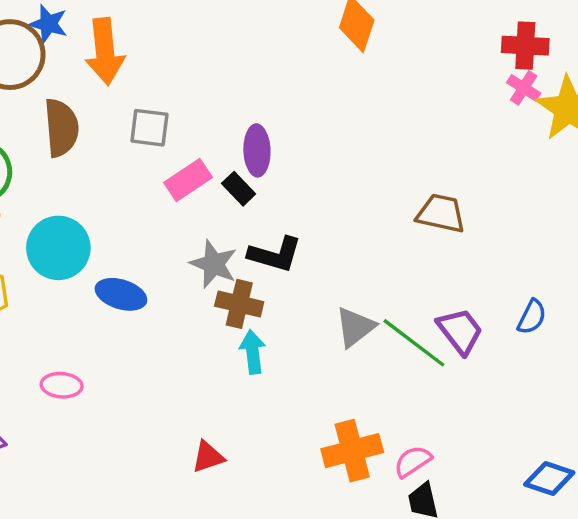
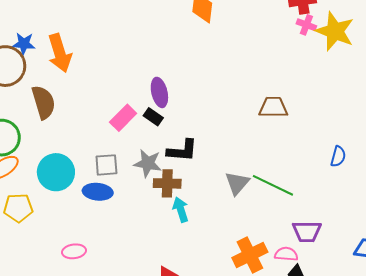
gray square: (149, 128) -> (106, 165), moved
purple trapezoid: (460, 331) -> (307, 231), moved, turned 140
pink semicircle: (413, 461) -> (286, 254), turned 50

